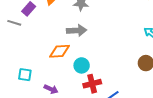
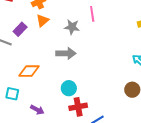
orange diamond: (59, 51) -> (29, 71), moved

